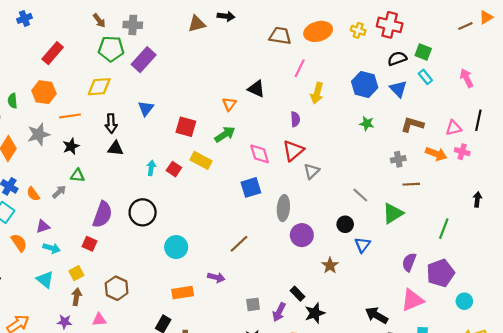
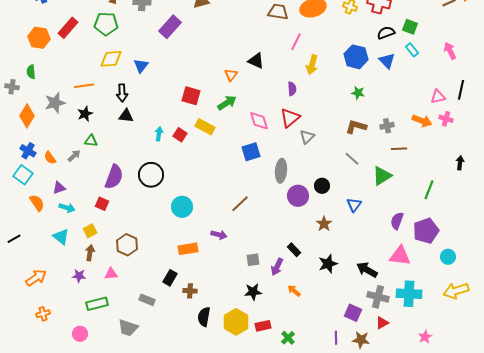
green pentagon: (111, 49) -> (106, 24), moved
purple rectangle: (144, 60) -> (170, 27), moved
orange hexagon: (44, 92) -> (39, 38), moved
blue triangle: (146, 108) -> (141, 66), moved
brown L-shape: (412, 125) -> (356, 127), moved
black circle: (345, 224) -> (322, 186), moved
pink triangle: (412, 300) -> (400, 256), turned 30
black star: (315, 313) -> (328, 264), moved

